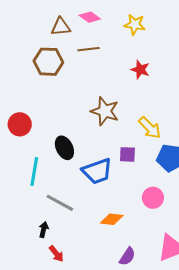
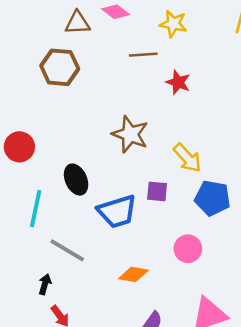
brown line: (88, 49) -> (143, 55), moved

